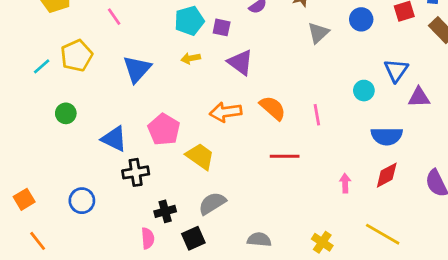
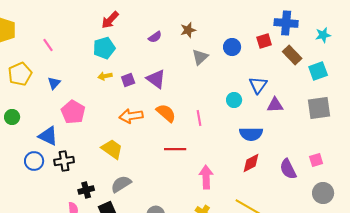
purple square: (222, 27) -> (128, 80), moved, turned -32
purple triangle: (240, 62) -> (156, 79), moved
blue triangle: (137, 69) -> (54, 83), moved, size x0.6
pink pentagon: (164, 129) -> (73, 112), moved
pink arrow: (345, 183) -> (206, 177), moved, size x1.6
blue circle: (82, 201) -> (34, 161), moved

